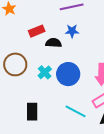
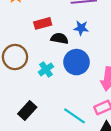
blue circle: (68, 74) -> (76, 62), moved
black rectangle: (32, 112) -> (27, 110), turned 36

